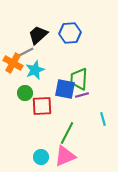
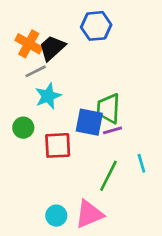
blue hexagon: (70, 33) -> (96, 26), moved
orange cross: (13, 63) -> (29, 44), moved
green circle: (25, 93) -> (23, 128), moved
green line: (67, 133) -> (108, 176), moved

